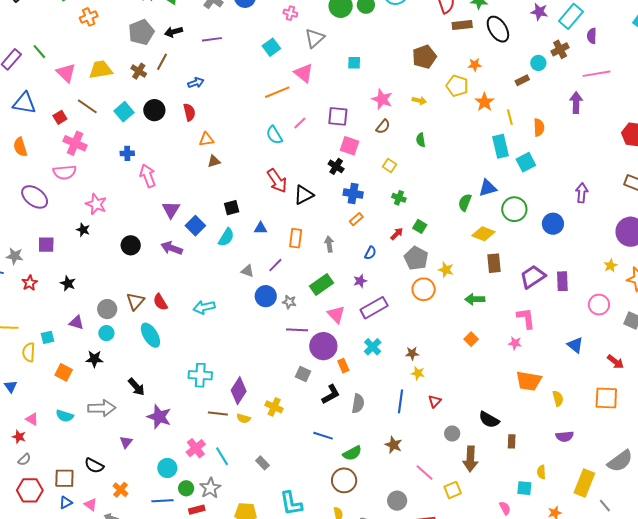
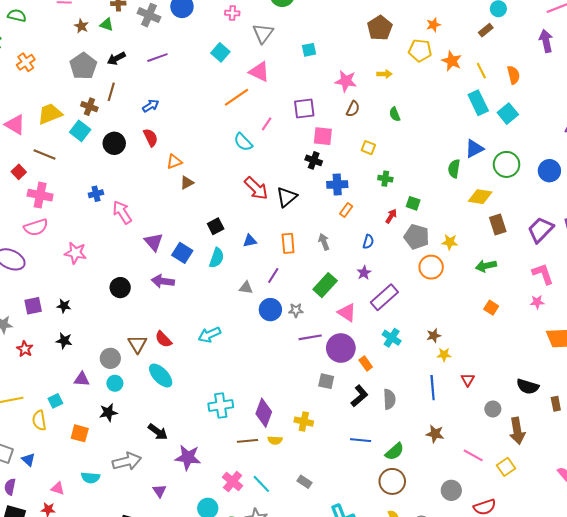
cyan square: (124, 112) -> (80, 131), moved
black star: (83, 230) -> (64, 306), moved

